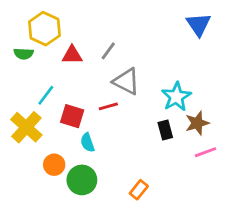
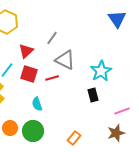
red triangle: (72, 55) -> (26, 51), moved, turned -42
red square: (72, 116) -> (29, 74), moved
brown star: (197, 123) -> (116, 133), moved
orange circle: (54, 165) -> (10, 128), moved

